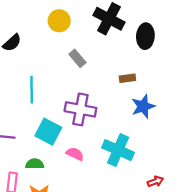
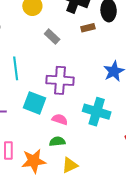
brown rectangle: (127, 78) -> (88, 28), moved
green semicircle: (35, 164) -> (57, 141), moved

